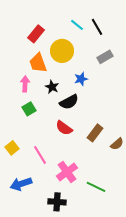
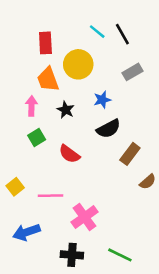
red rectangle: (36, 34) -> (45, 43), turned -42
black semicircle: (69, 102) -> (109, 129), moved
red semicircle: (64, 128) -> (69, 154), moved
brown rectangle: (95, 133) -> (130, 154), moved
pink line: (40, 155) -> (50, 196), turned -60
green line: (96, 187) -> (120, 255), moved

